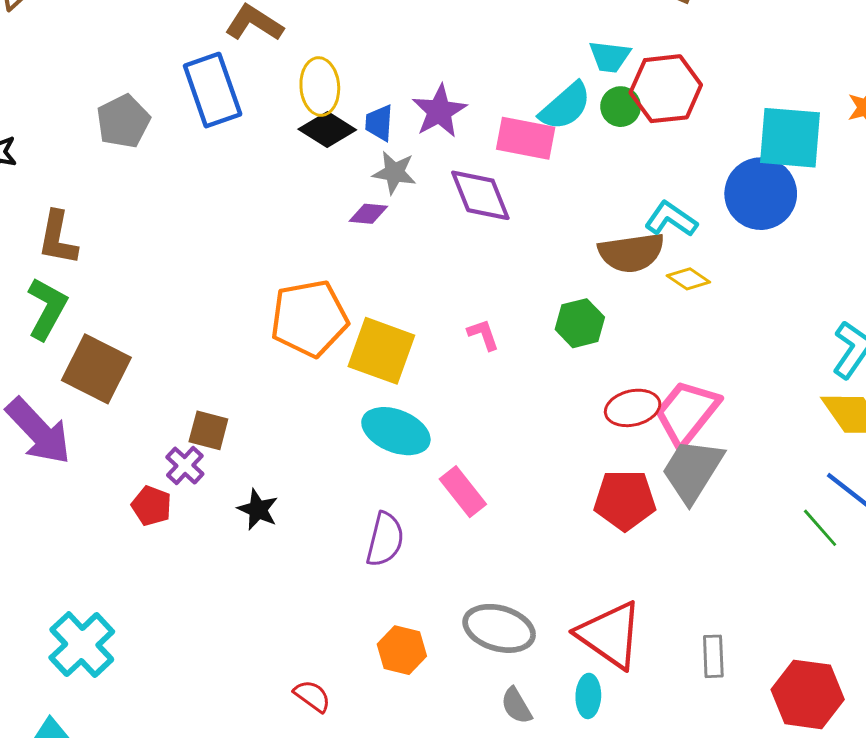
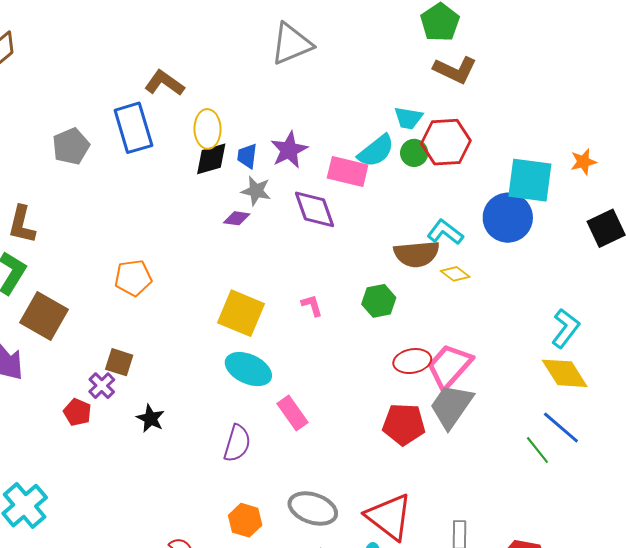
black diamond: (327, 130) -> (211, 159), turned -51
orange pentagon: (309, 318) -> (133, 278), moved, size x0.7

